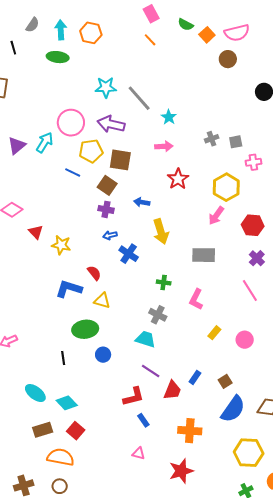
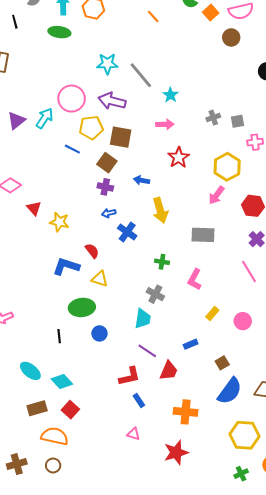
cyan trapezoid: (146, 339) -> (143, 319), turned 80
blue rectangle: (195, 377) -> (191, 344), moved, turned 32

